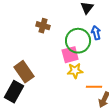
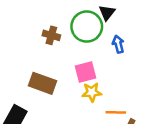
green circle: (78, 41) -> (87, 27), moved
brown rectangle: (24, 72) -> (43, 83), moved, turned -35

